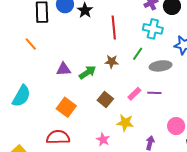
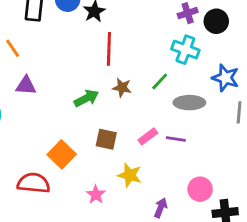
red line: (114, 28) -> (109, 49), moved
purple triangle: (64, 69) -> (26, 86), moved
brown square: (105, 100) -> (106, 139), turned -35
orange square: (66, 107) -> (62, 154), moved

